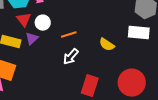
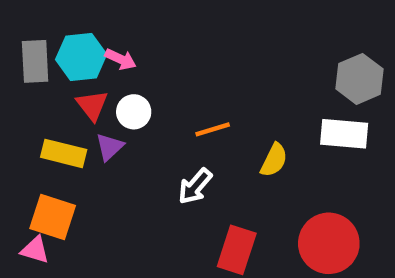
orange line: (69, 35) -> (213, 129), moved
yellow semicircle: (107, 45) -> (274, 160), turned -98

